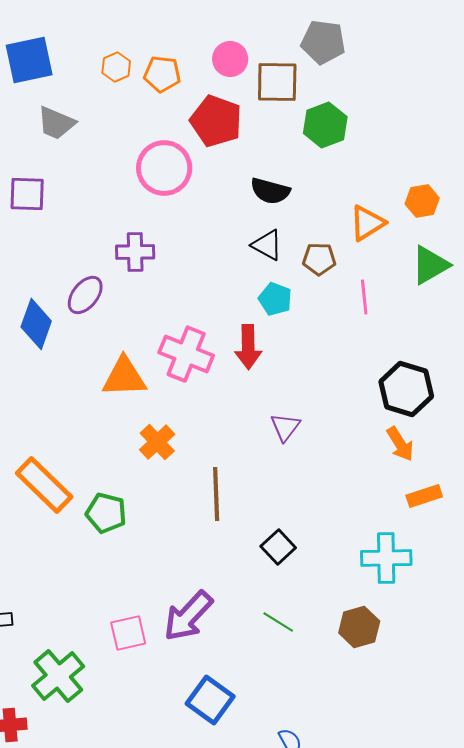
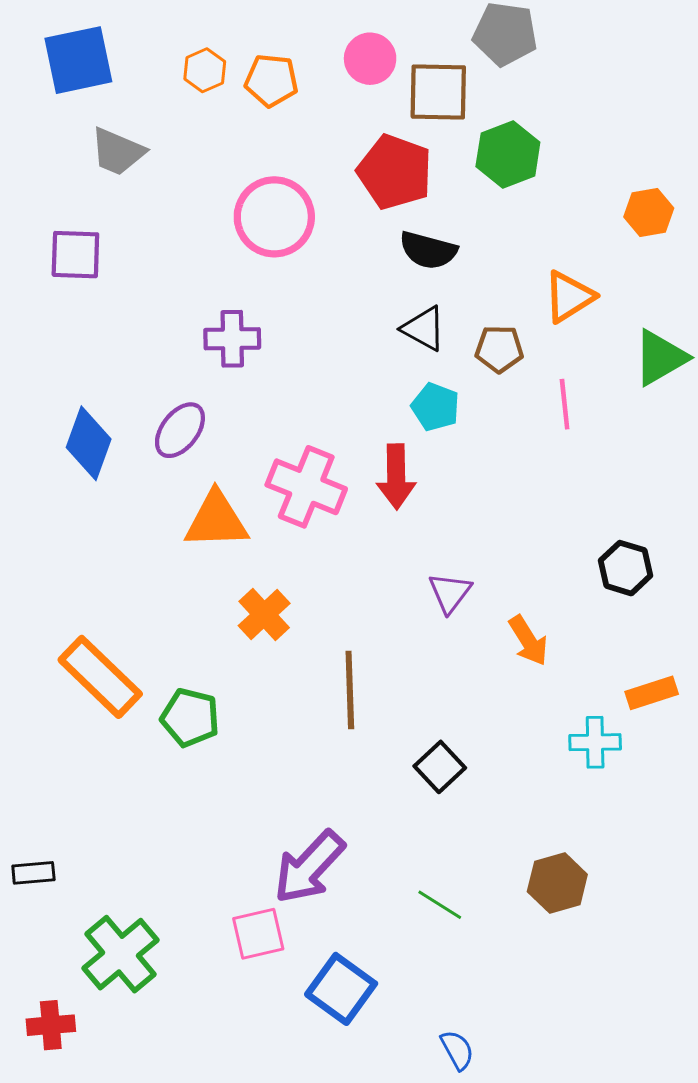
red pentagon: (216, 121) -> (395, 172), moved
orange hexagon: (422, 201) -> (649, 212), moved
purple ellipse: (85, 295) -> (180, 430), moved
black hexagon: (406, 389) -> (626, 568), moved, size x0.7
orange arrow: (400, 444) -> (528, 641), moved
cyan cross: (386, 558) -> (595, 742), moved, size x0.7
green line: (278, 622) -> (440, 905), moved
pink square: (128, 633) -> (258, 934), moved

